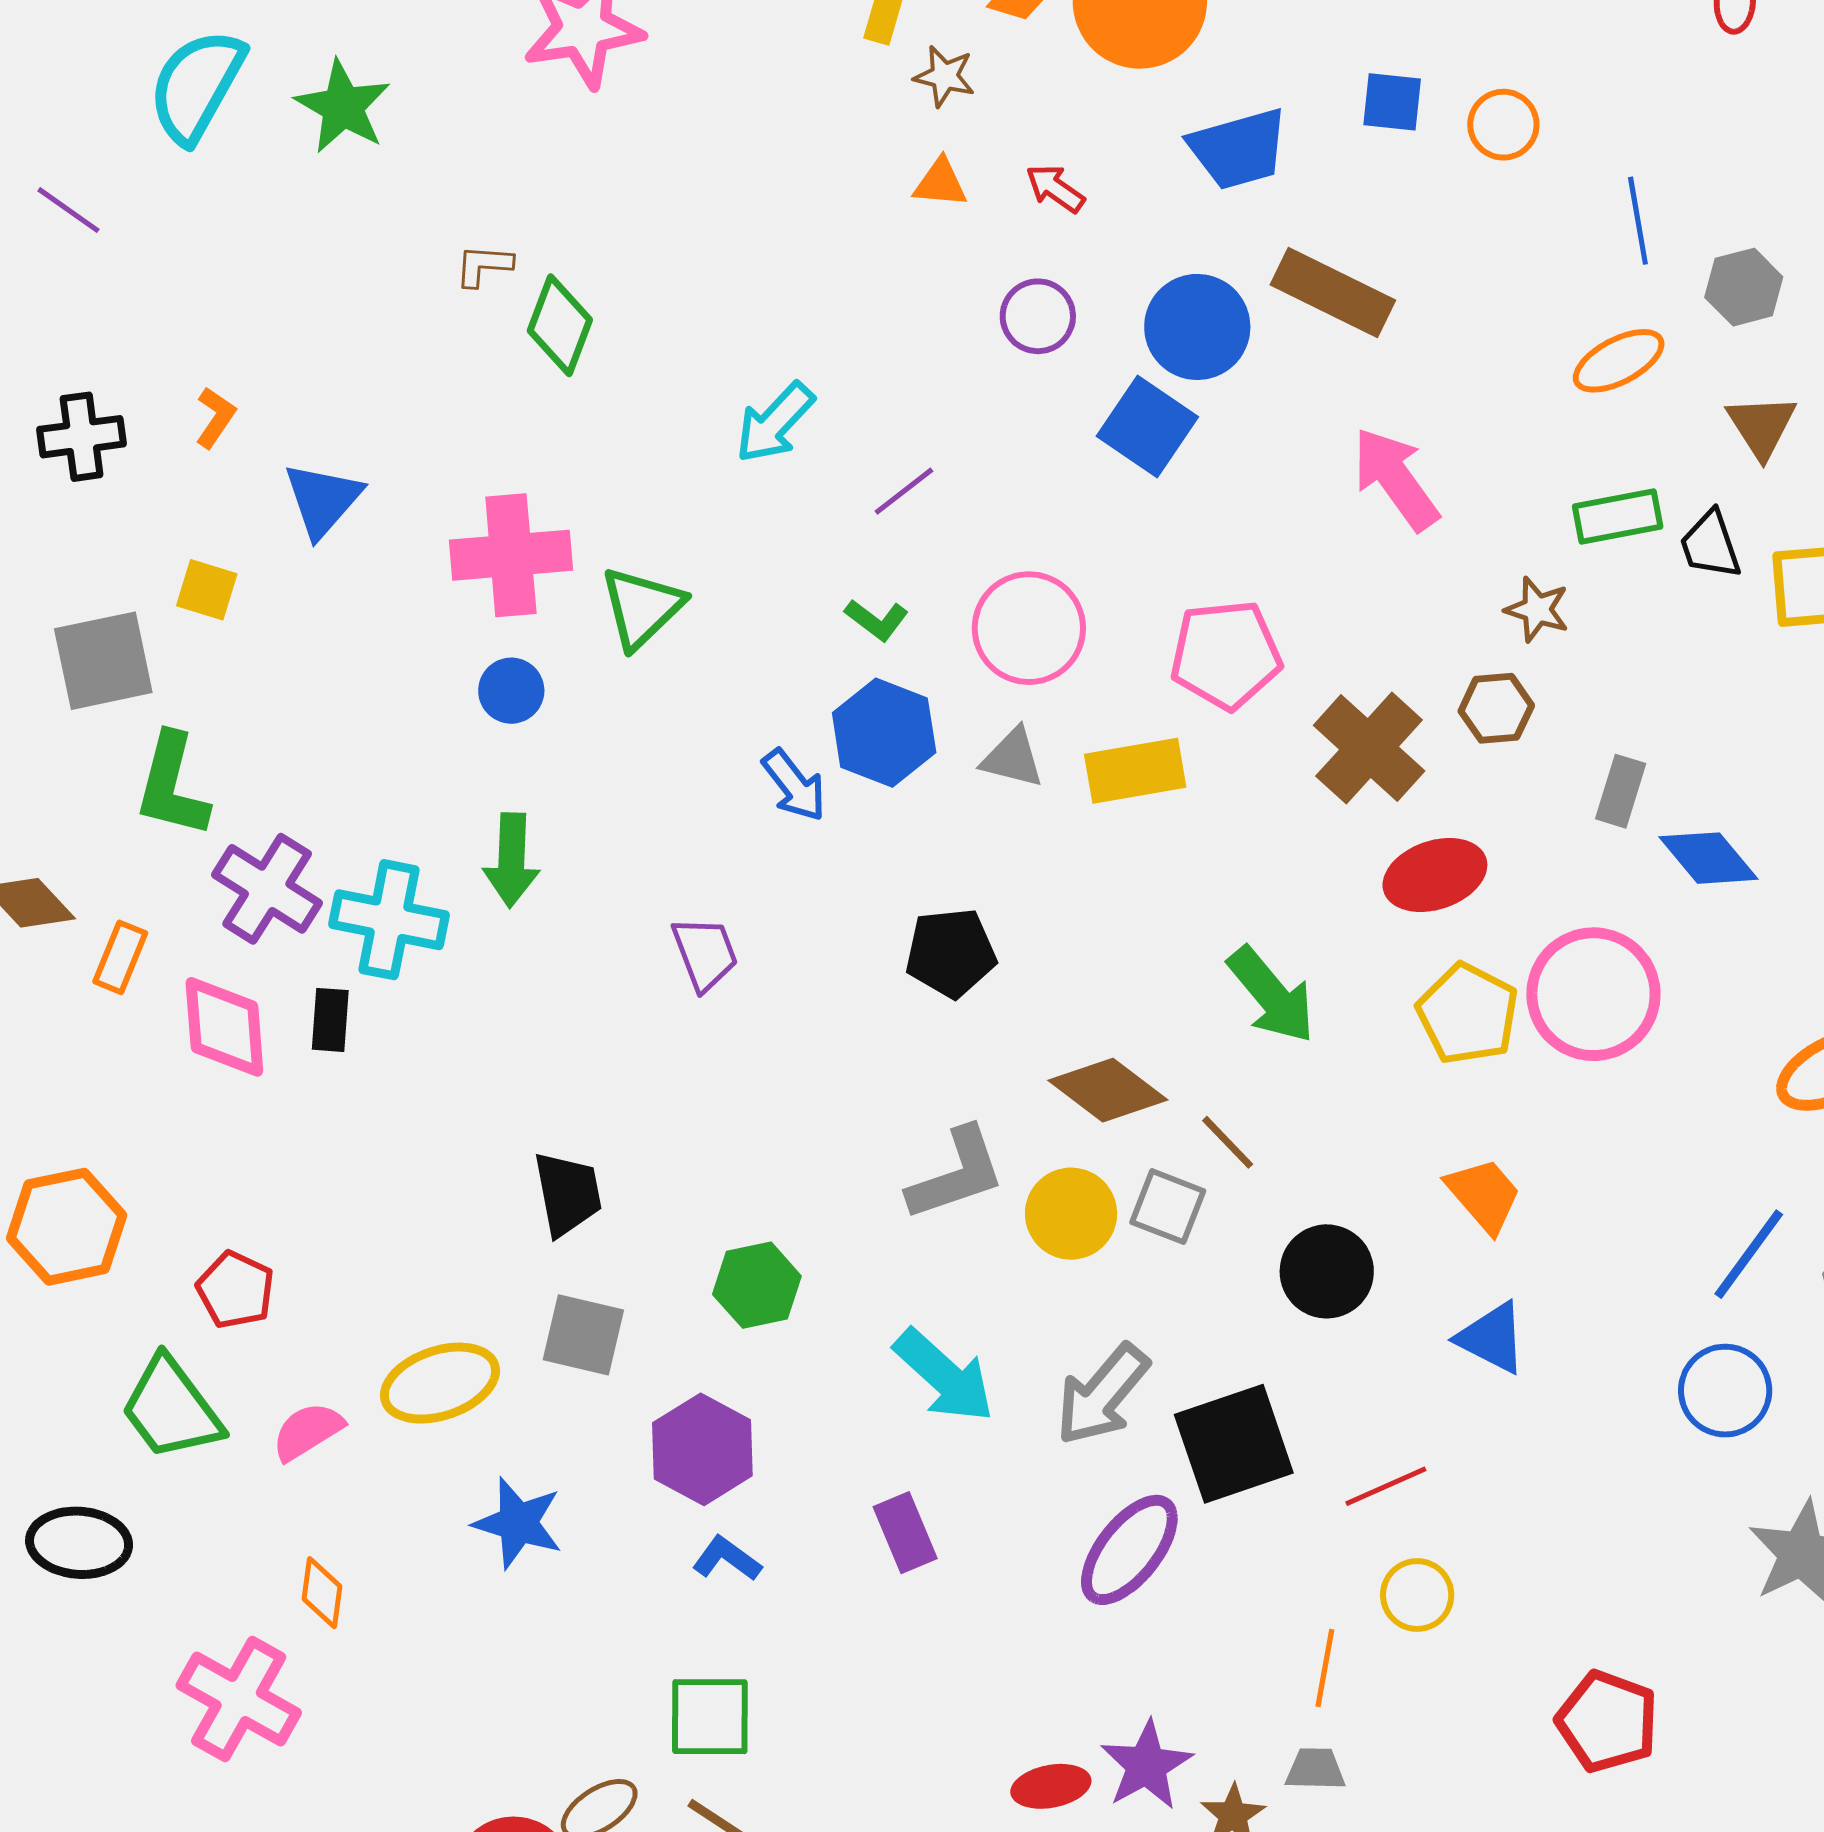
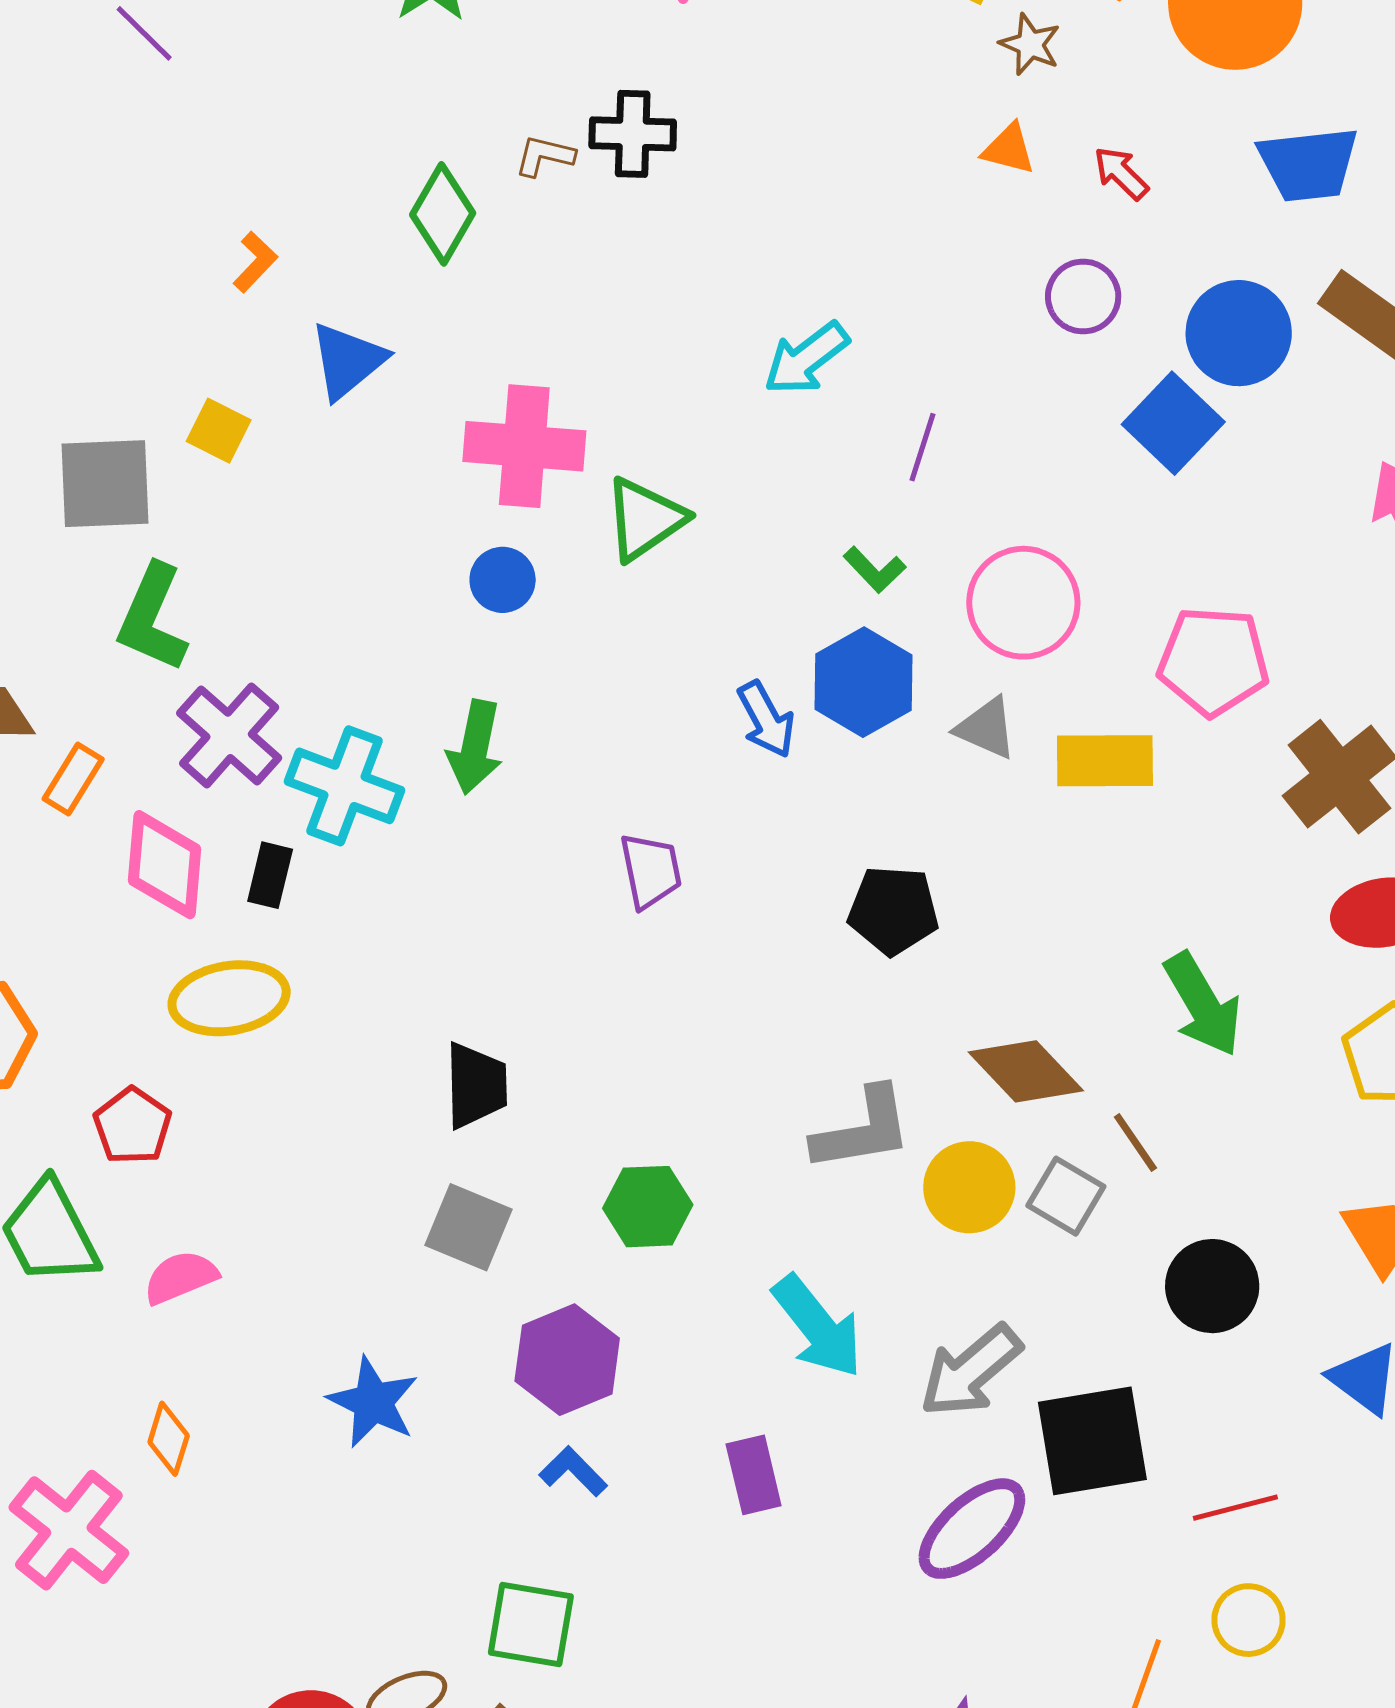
green diamond: (560, 325) -> (443, 214), moved
black cross: (82, 437) -> (633, 134), moved
purple line: (904, 491) -> (923, 447), turned -44
yellow ellipse: (440, 1383) -> (229, 998), moved

